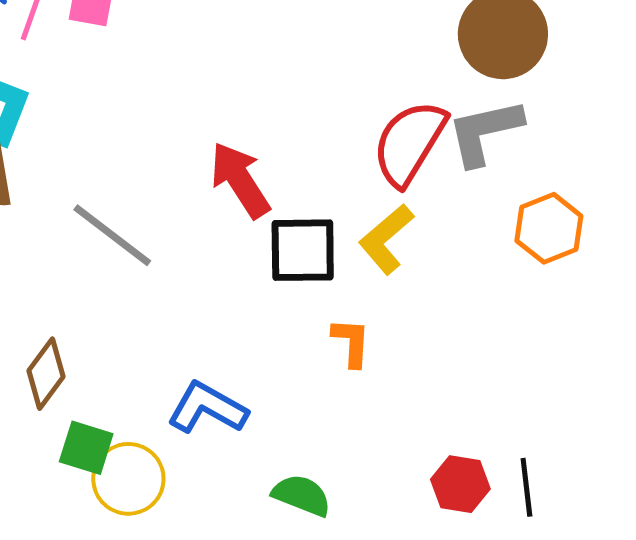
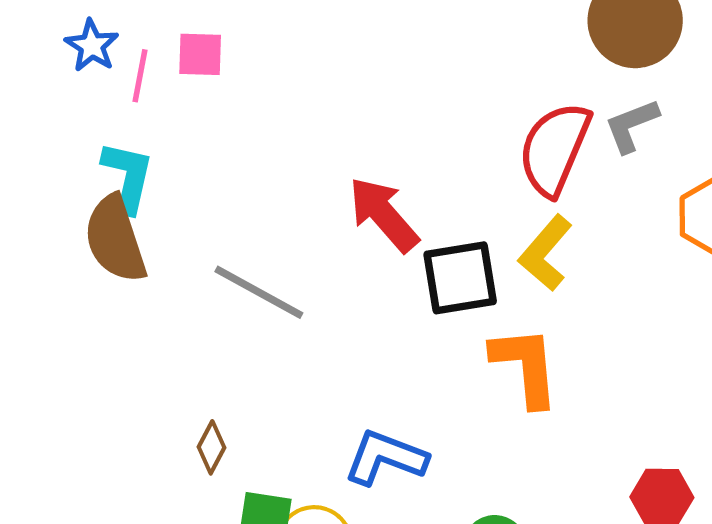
gray L-shape: (485, 132) -> (631, 125), size x0.7
orange L-shape: (351, 342) -> (525, 366), size x1.6
brown diamond: (46, 374) -> (212, 447), size x0.7

